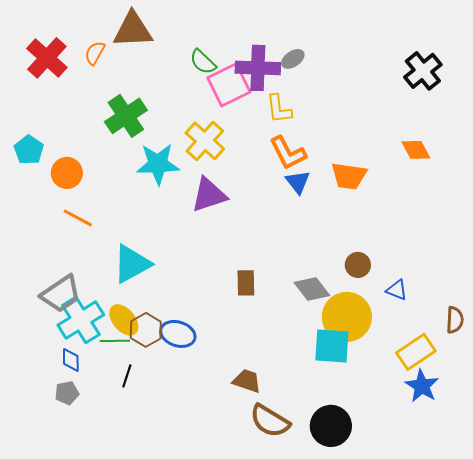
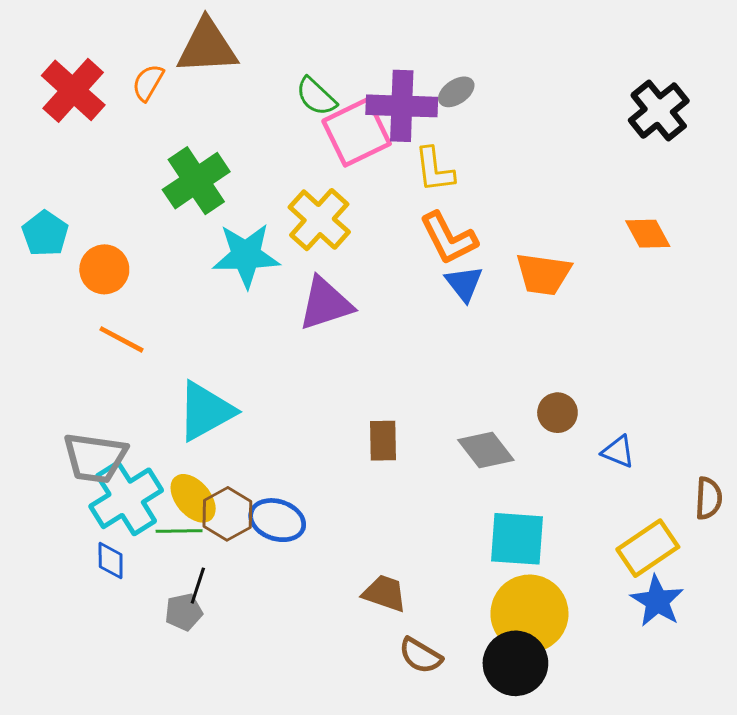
gray trapezoid: (61, 294) -> (95, 458), turned 42
yellow circle: (347, 317) -> (529, 614), moved
gray pentagon: (67, 393) -> (184, 612), moved
brown semicircle: (270, 421) -> (420, 656), size x0.7

